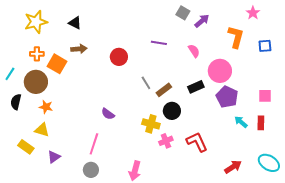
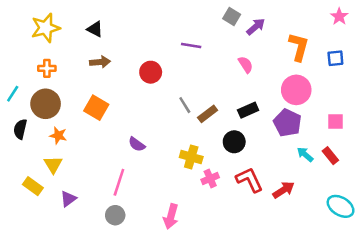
pink star: (253, 13) -> (339, 16), moved
purple line: (159, 43) -> (191, 46), moved
orange square: (57, 64) -> (96, 108), moved
pink circle: (220, 71) -> (296, 90), moved
black circle: (172, 111) -> (234, 142), moved
red rectangle: (261, 123) -> (330, 156), turned -40
yellow triangle: (42, 130) -> (53, 165), turned 42
red arrow: (233, 167) -> (284, 190), moved

